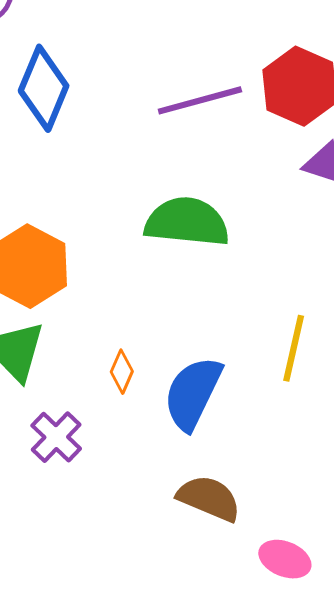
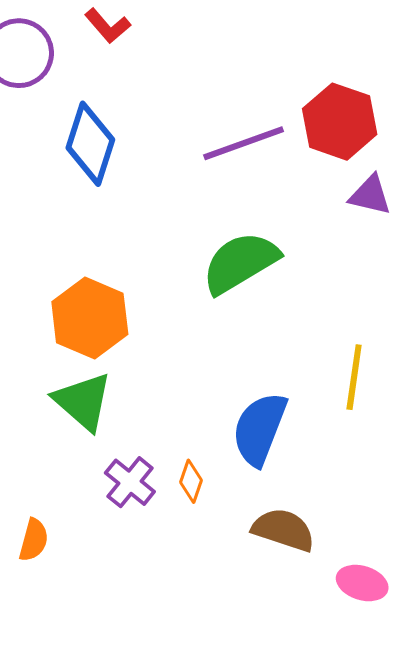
green semicircle: (187, 222) -> (240, 263), turned -32
orange diamond: (122, 372) -> (191, 481), moved

